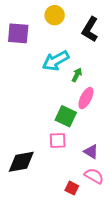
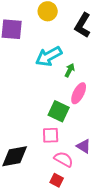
pink semicircle: (94, 176) -> (64, 159), moved
red square: (72, 188) -> (57, 180), moved

